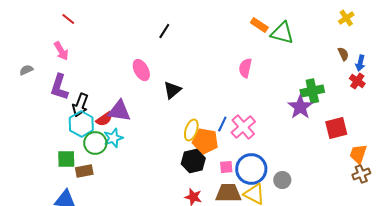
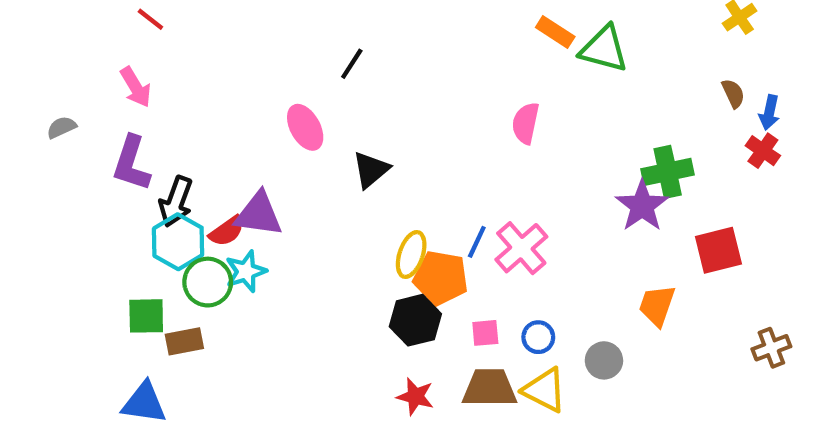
black line: (164, 31) -> (352, 64), moved
orange trapezoid: (358, 154) -> (657, 305), moved
blue circle: (251, 169) -> (538, 337), size x0.5

